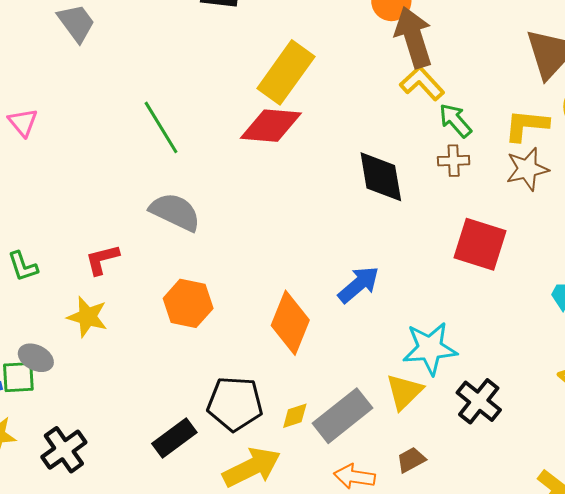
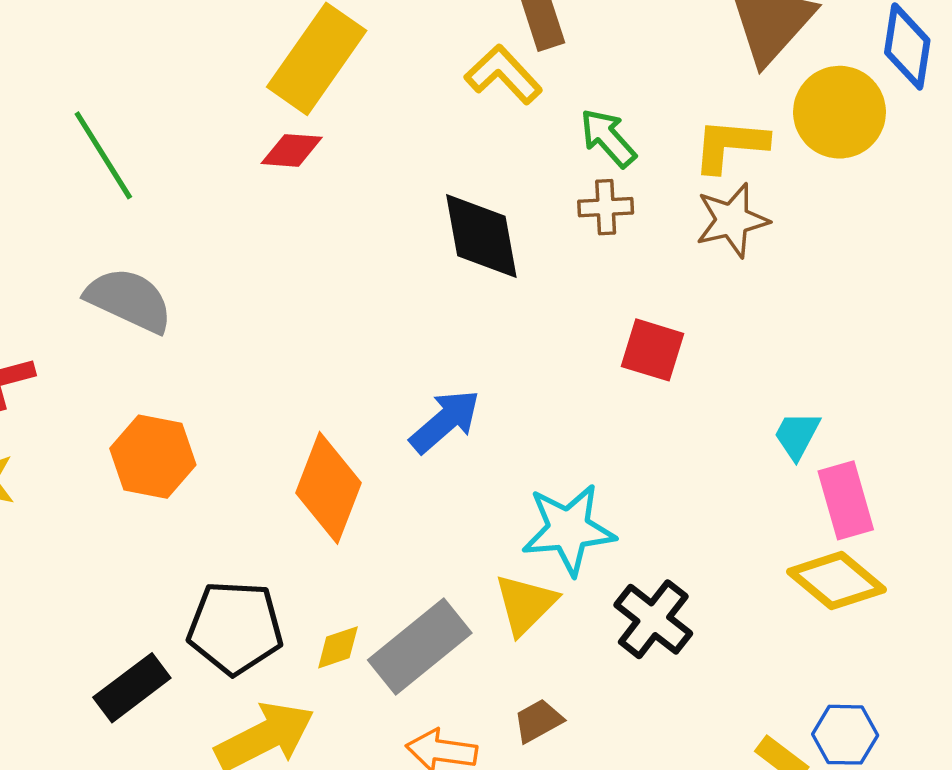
yellow L-shape: (422, 83) -> (503, 75), moved
red diamond: (271, 126) -> (292, 150), size x0.6
red square: (480, 244) -> (653, 350), size x0.7

